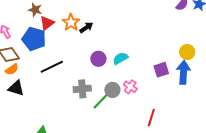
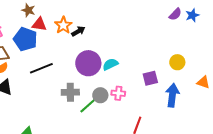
red triangle: (47, 23) -> (39, 24), turned 42
purple circle: (98, 59) -> (88, 63), size x1.6
blue arrow: (183, 72) -> (172, 95), moved
pink cross: (130, 87) -> (118, 93), turned -32

